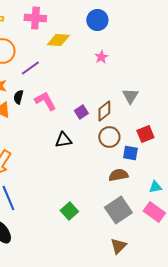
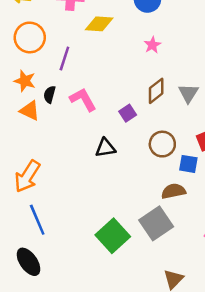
purple line: (30, 68) -> (64, 59), turned -36
brown diamond: (104, 111) -> (156, 91), moved
gray square: (118, 210) -> (156, 223), moved
green square: (69, 211) -> (113, 236), size x1.5

